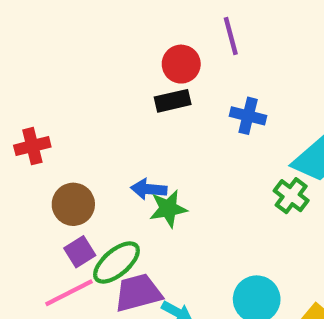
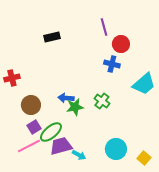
red circle: (181, 64) -> (121, 44), moved
black rectangle: (173, 101) -> (52, 37), moved
green cross: (291, 196) -> (102, 101), moved

